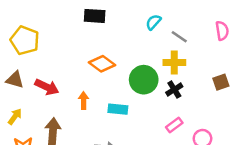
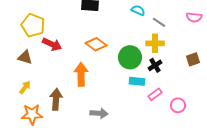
cyan semicircle: (153, 22) -> (138, 10), turned 72
pink semicircle: (222, 31) -> (194, 17), turned 105
red arrow: (47, 87) -> (52, 44), moved
orange arrow: (84, 101) -> (81, 74), size x1.6
cyan rectangle: (118, 109) -> (137, 81), moved

